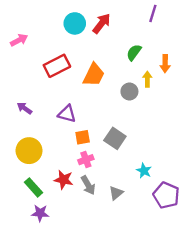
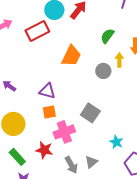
red rectangle: (57, 66) -> (37, 31), moved
orange square: (83, 137) -> (49, 112), moved
pink cross: (86, 160) -> (64, 132), size x1.5
gray arrow: (88, 185) -> (71, 165), moved

